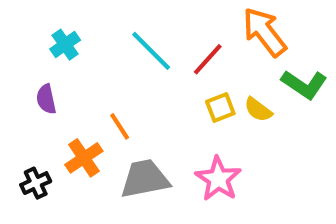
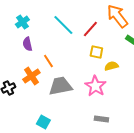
purple semicircle: (46, 99) -> (27, 44), moved
yellow square: (220, 108) -> (96, 52), turned 32
yellow semicircle: (258, 110) -> (111, 66), moved, turned 128

